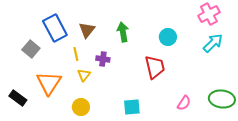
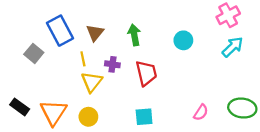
red trapezoid: (155, 67) -> (146, 73), moved
yellow triangle: (84, 75) -> (92, 82), size x1.5
orange triangle: (49, 83) -> (53, 112), moved

